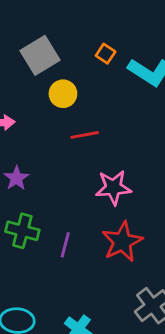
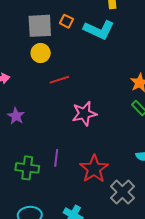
gray square: (40, 55) -> (40, 26), moved, turned 36
green cross: (22, 231) -> (27, 168), moved
red star: (122, 242) -> (94, 169), moved

